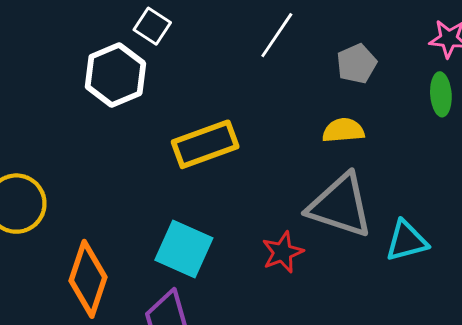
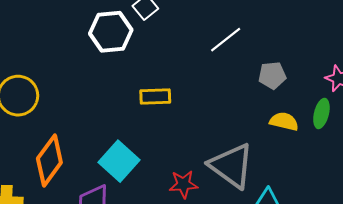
yellow semicircle: (343, 130) -> (284, 121), moved
yellow rectangle: (205, 144) -> (155, 96), size x0.7

